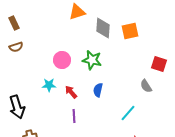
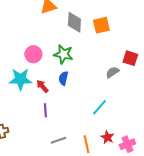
cyan star: (49, 85) -> (20, 79), size x1.6
gray semicircle: (146, 86) -> (112, 72), moved, turned 88
blue semicircle: (98, 90) -> (63, 78), moved

